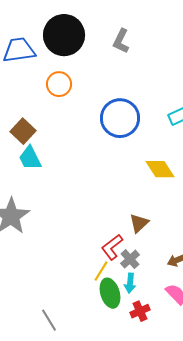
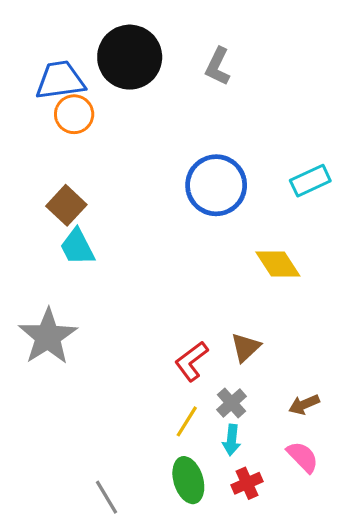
orange circle: (59, 84) -> (74, 114), moved
red L-shape: (112, 247) -> (191, 361), moved
green ellipse: (110, 293) -> (188, 480), moved

